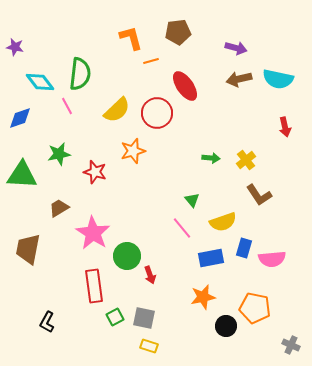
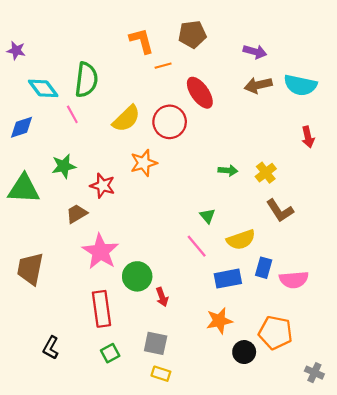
brown trapezoid: (59, 208) -> (77, 214), moved
green square: (115, 317) -> (110, 353), moved

